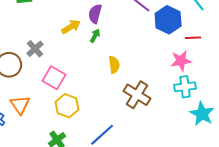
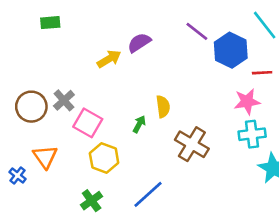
purple semicircle: (95, 14) -> (139, 43), turned 42
green arrow: (95, 36) -> (139, 124), moved
gray cross: (35, 49) -> (64, 100), moved

